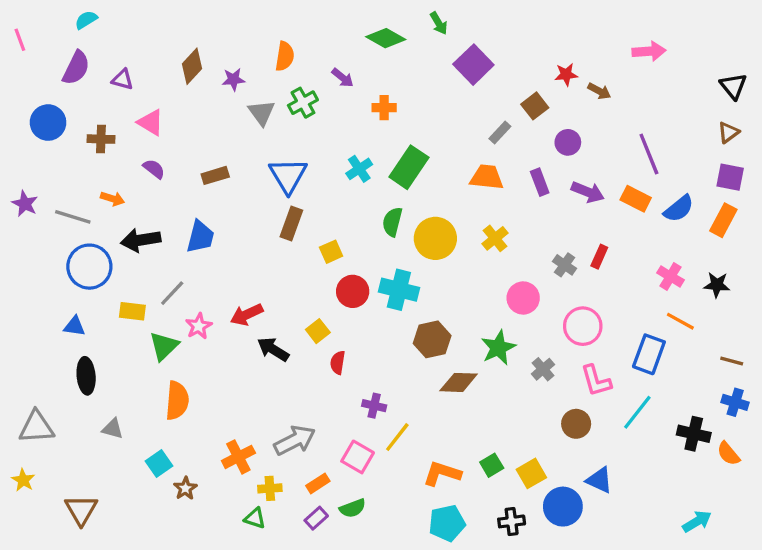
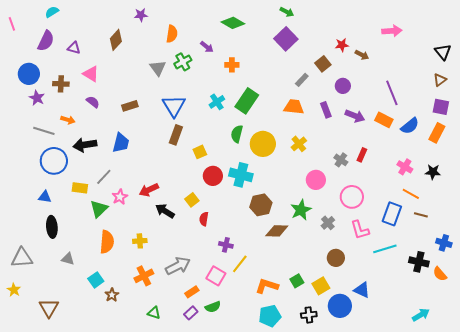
green arrow: (439, 23) -> (287, 12), moved, turned -32
purple star: (233, 79) -> (141, 15), moved
purple star: (25, 204) -> (37, 98), moved
brown line: (732, 361) -> (421, 215), moved
cyan line: (637, 412) -> (385, 249), turned 35
brown circle: (576, 424) -> (336, 258), moved
yellow cross: (270, 488) -> (140, 241), moved

